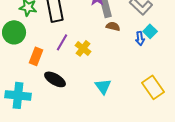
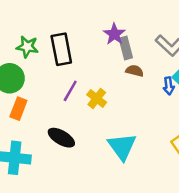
orange rectangle: (36, 56) -> (18, 109), moved
cyan triangle: (103, 86) -> (122, 146), size x1.4

